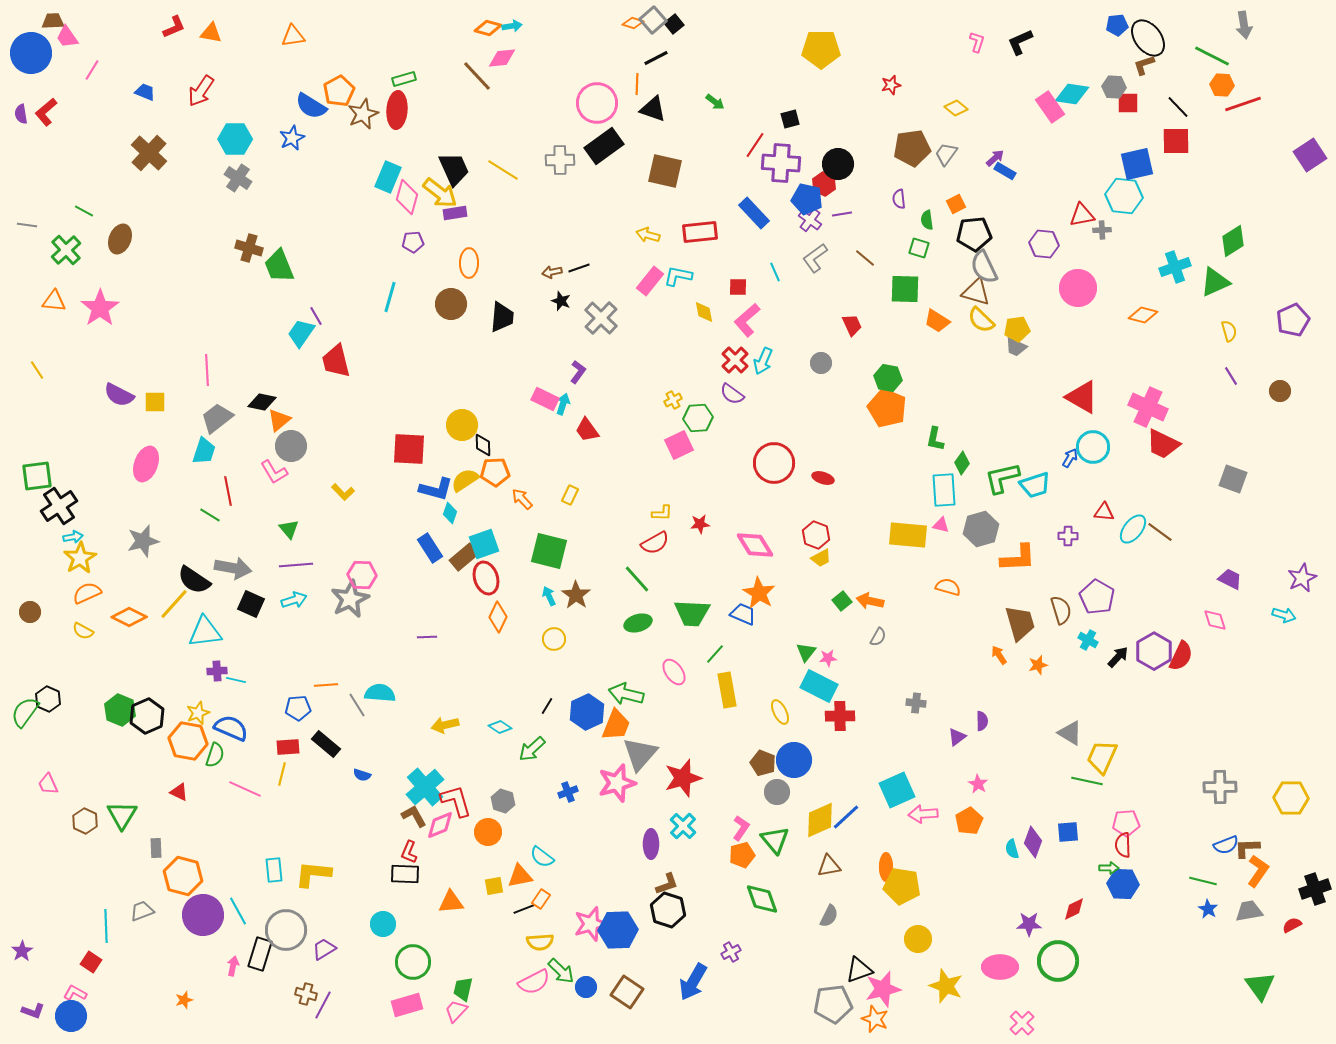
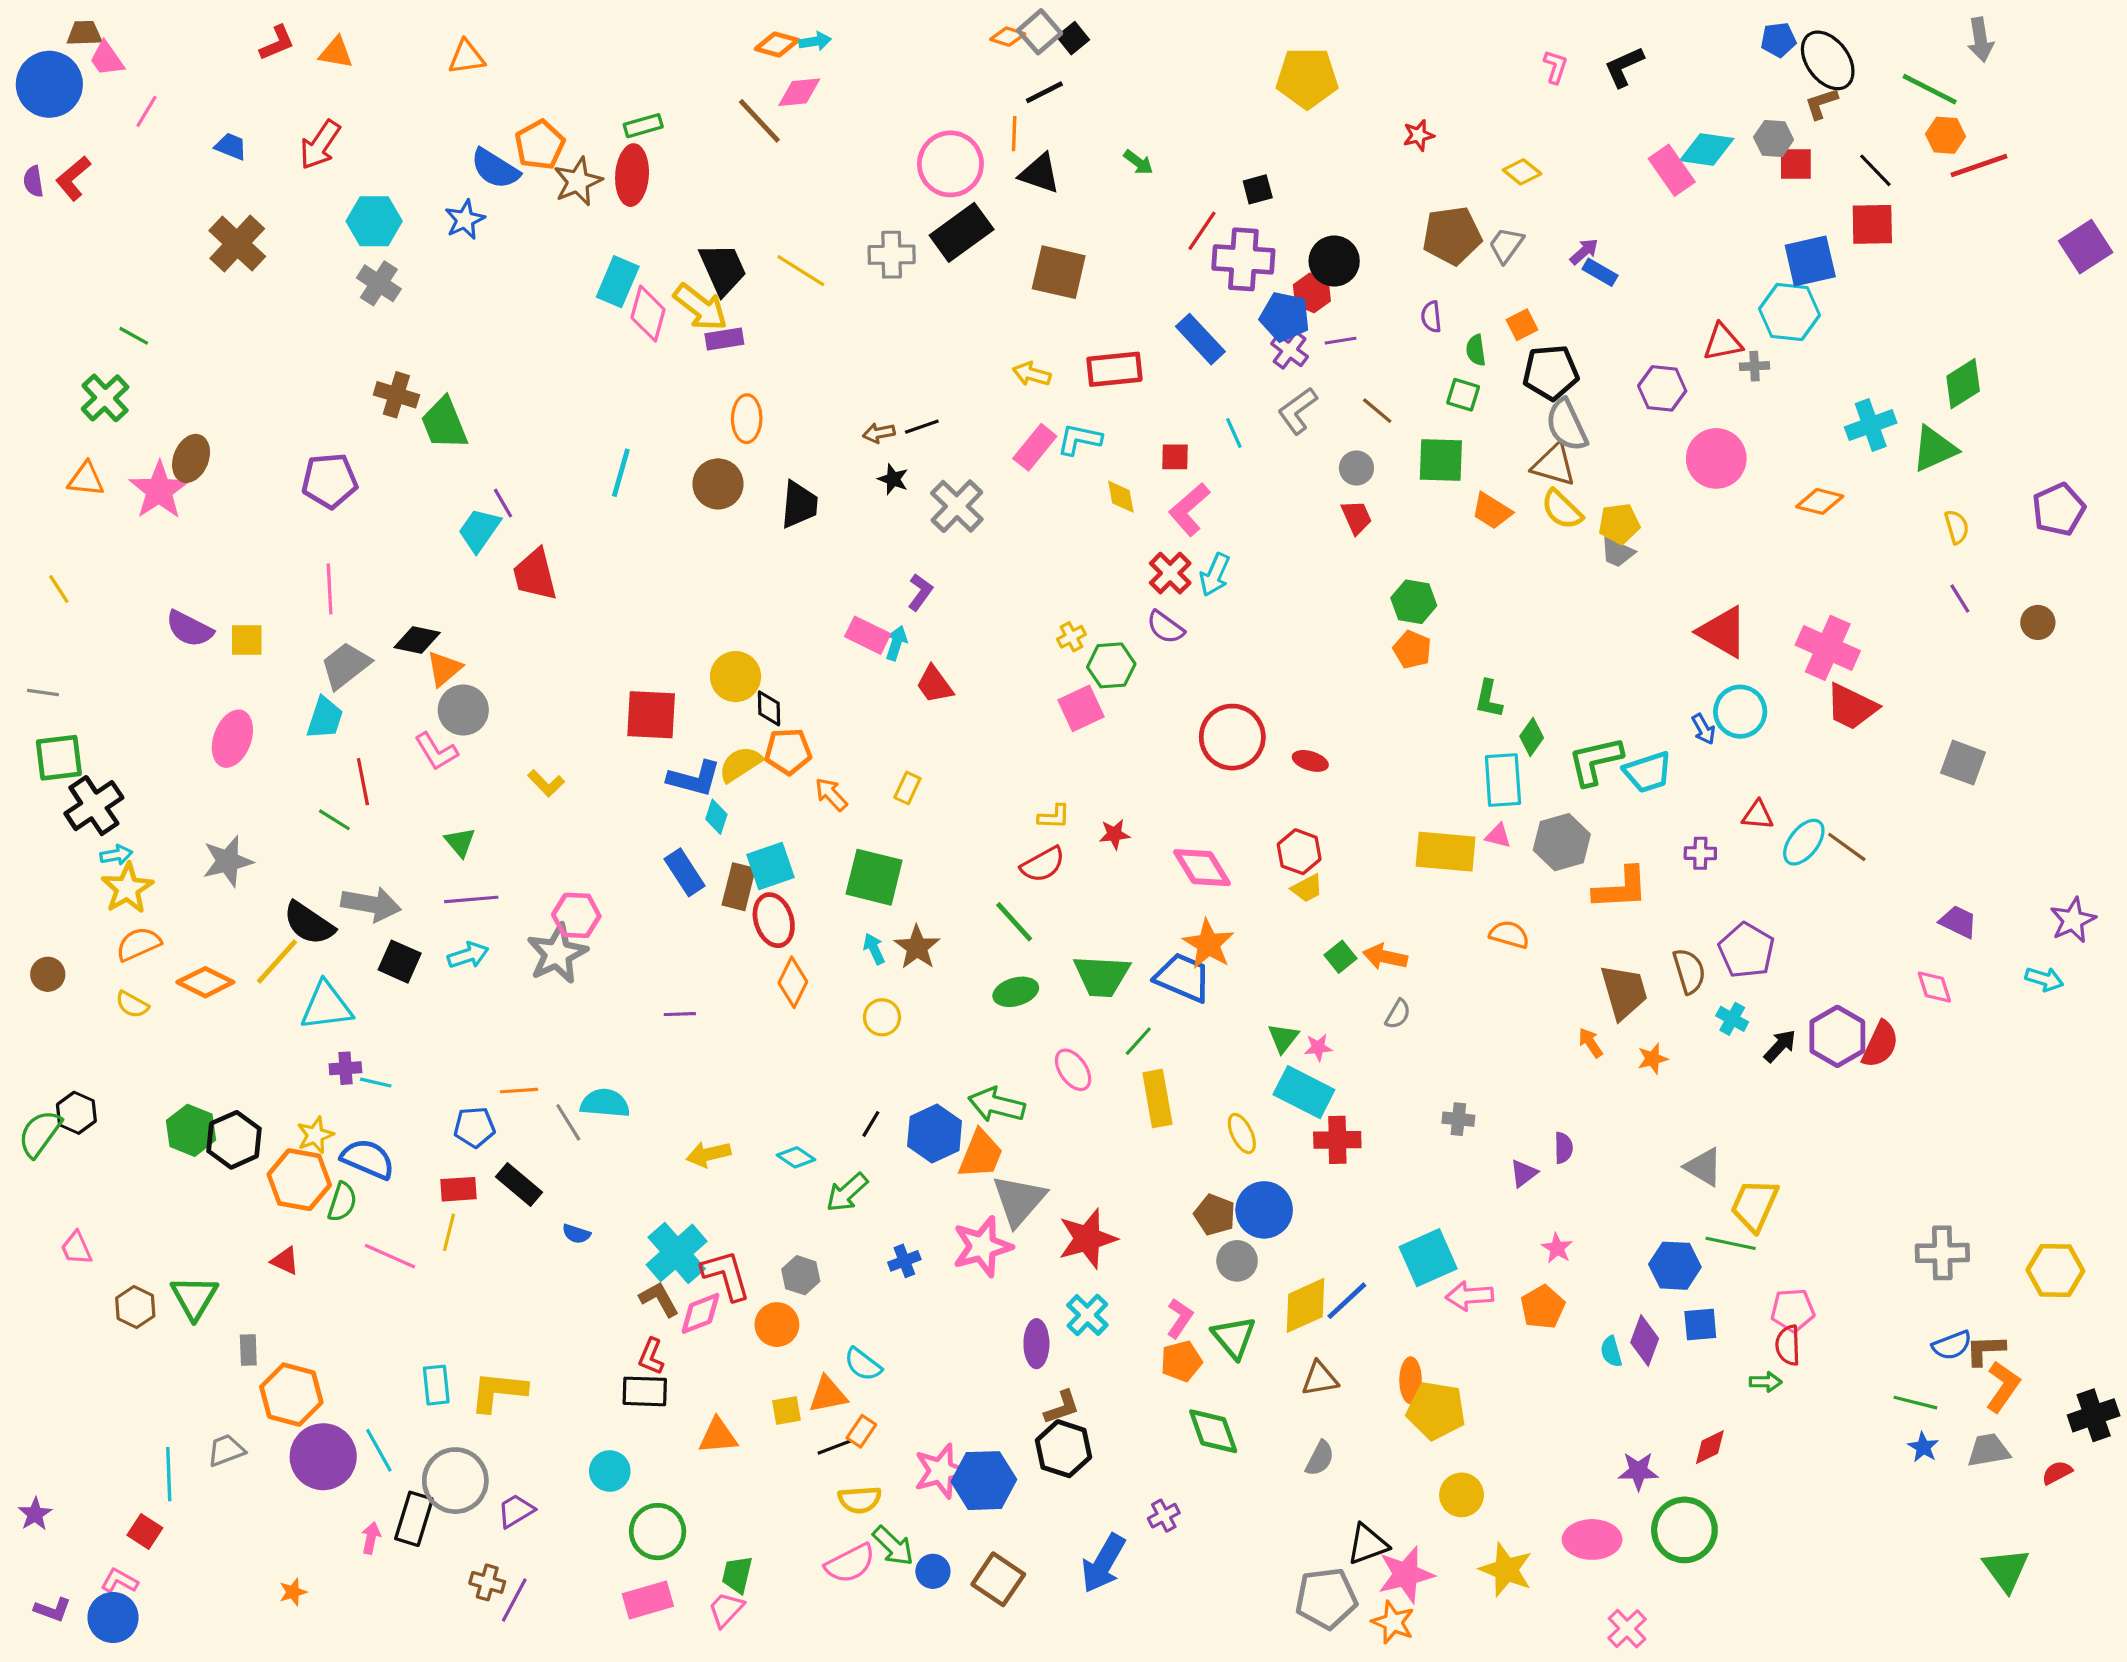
gray line: (27, 225) -> (43, 692), moved
brown ellipse: (120, 239) -> (191, 458), moved
purple pentagon: (413, 242) -> (330, 481), moved, size x1.6
gray circle: (821, 363) -> (1356, 468), moved
orange pentagon: (887, 408) -> (1412, 650), size x0.6
blue arrow: (1070, 458) -> (1704, 729), turned 120
brown rectangle: (464, 557) -> (739, 887), turned -36
blue trapezoid: (743, 614) -> (1183, 977), size x1.4
blue hexagon: (1123, 884) -> (1675, 1266), moved

